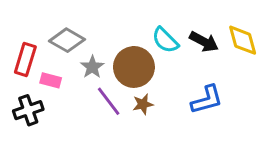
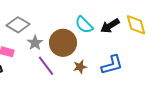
black arrow: (204, 42) -> (110, 26), turned 120
brown star: (143, 104) -> (80, 67), moved

